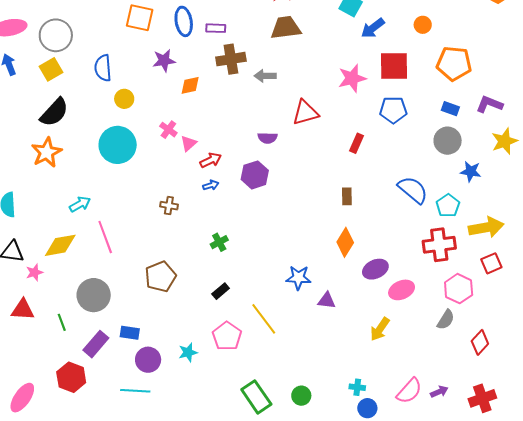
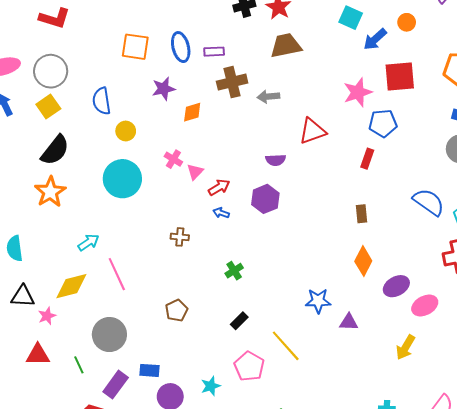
orange circle: (423, 25) -> (407, 22), moved
blue pentagon: (393, 110) -> (383, 123), moved
blue arrow: (211, 185) -> (221, 213), turned -140
brown pentagon: (160, 277) -> (177, 310), size x0.7

